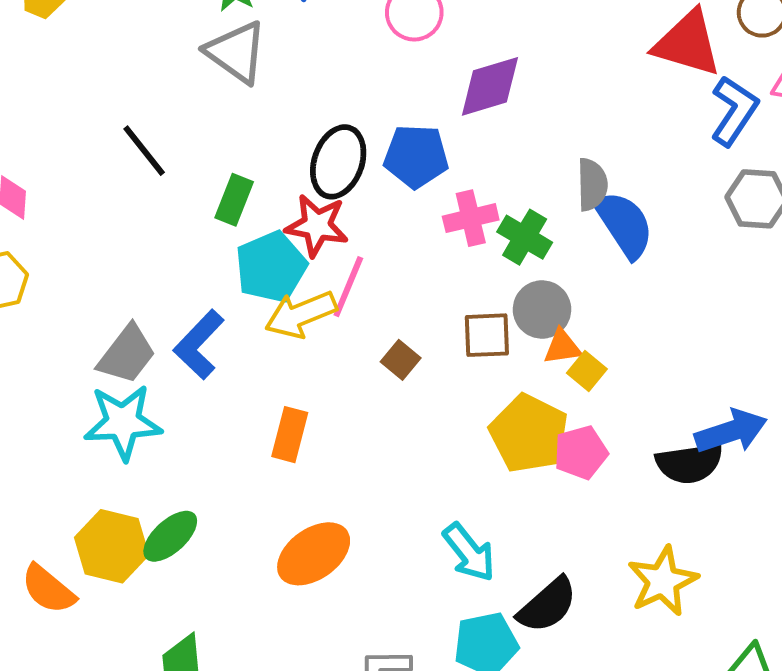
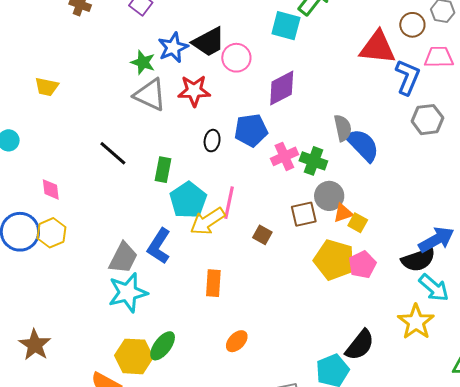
black ellipse: (338, 162) -> (212, 141), size x0.6
red star: (317, 225) -> (194, 91), moved
cyan arrow: (469, 552) -> (434, 288), moved
orange ellipse: (314, 554) -> (237, 341), size x0.6

